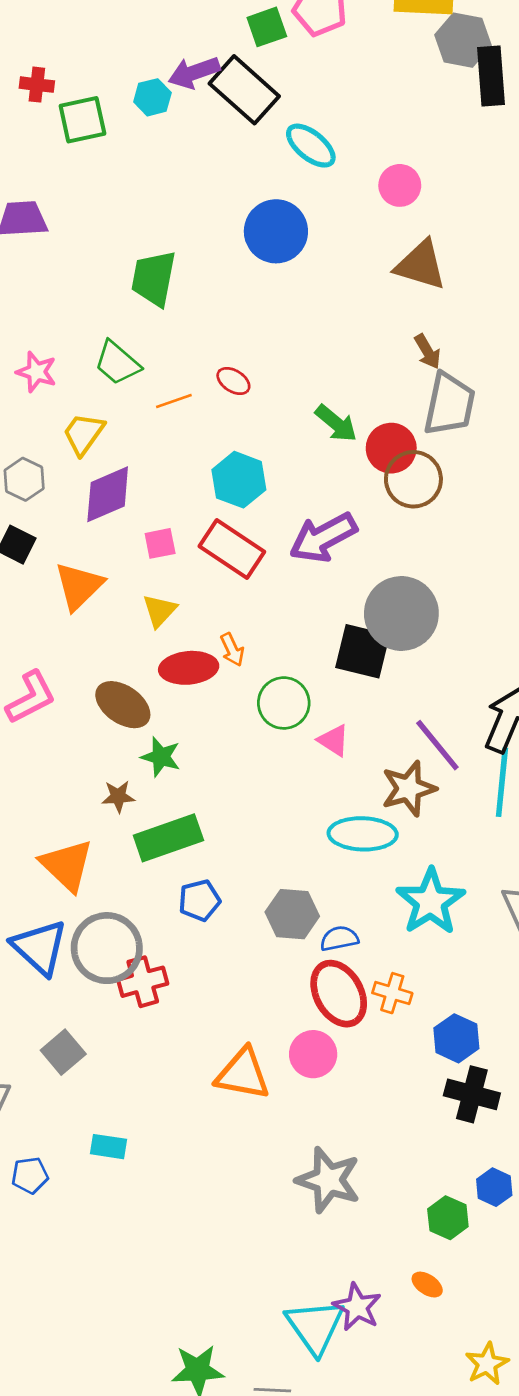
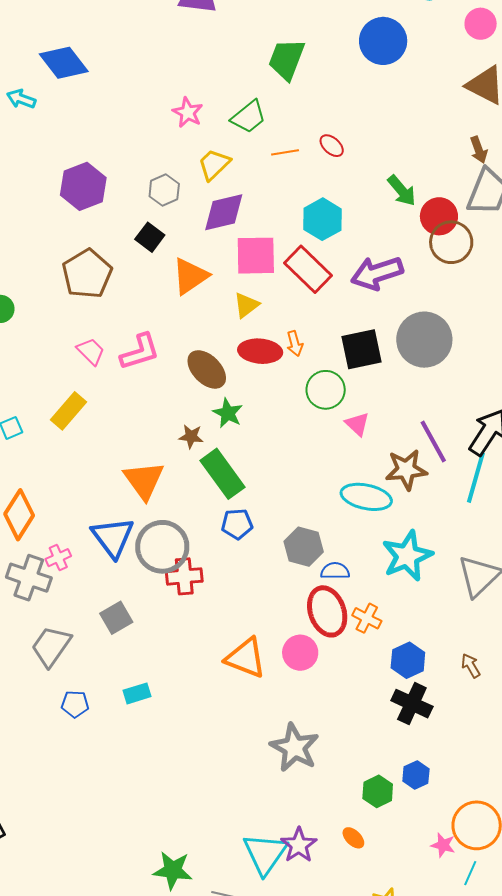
green trapezoid: (117, 363) -> (248, 117), turned -90
pink square: (160, 543) -> (256, 256), size x1.8
black square: (363, 651) -> (362, 349), moved, turned -36
green rectangle: (168, 838) -> (222, 474), turned 63
cyan rectangle: (109, 1147) -> (137, 693), turned -36

